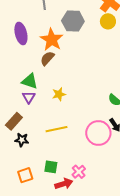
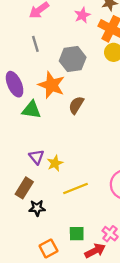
brown semicircle: (47, 58) -> (76, 105), moved
green triangle: (30, 81) -> (32, 110), moved
yellow star: (59, 94) -> (55, 163), moved

